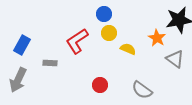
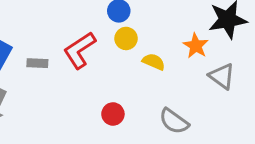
gray rectangle: (50, 63) -> (37, 63), moved

